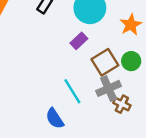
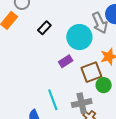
brown square: (105, 62) -> (91, 72), moved

